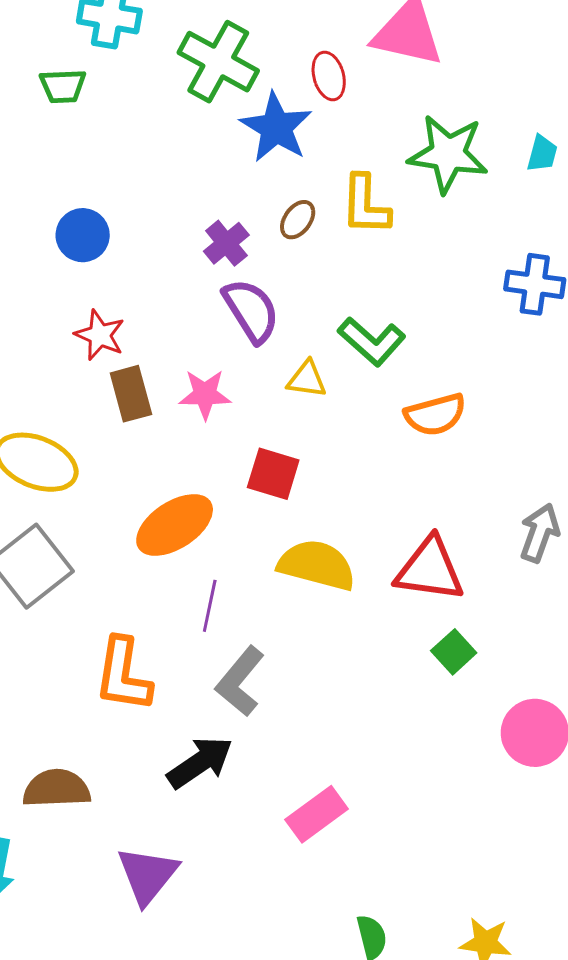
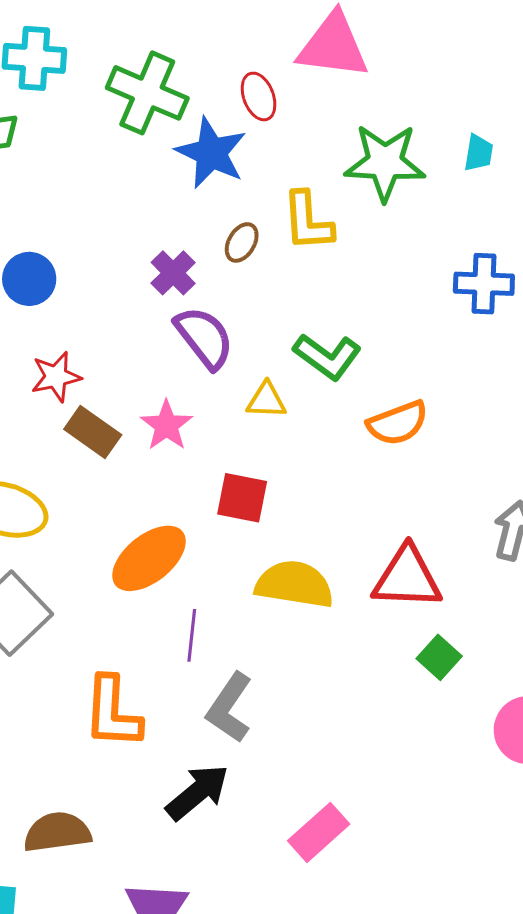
red star: (100, 335) -> (56, 377), turned -30
brown rectangle: (131, 394) -> (93, 432), turned -34
pink star: (205, 394) -> (167, 425), turned -30

